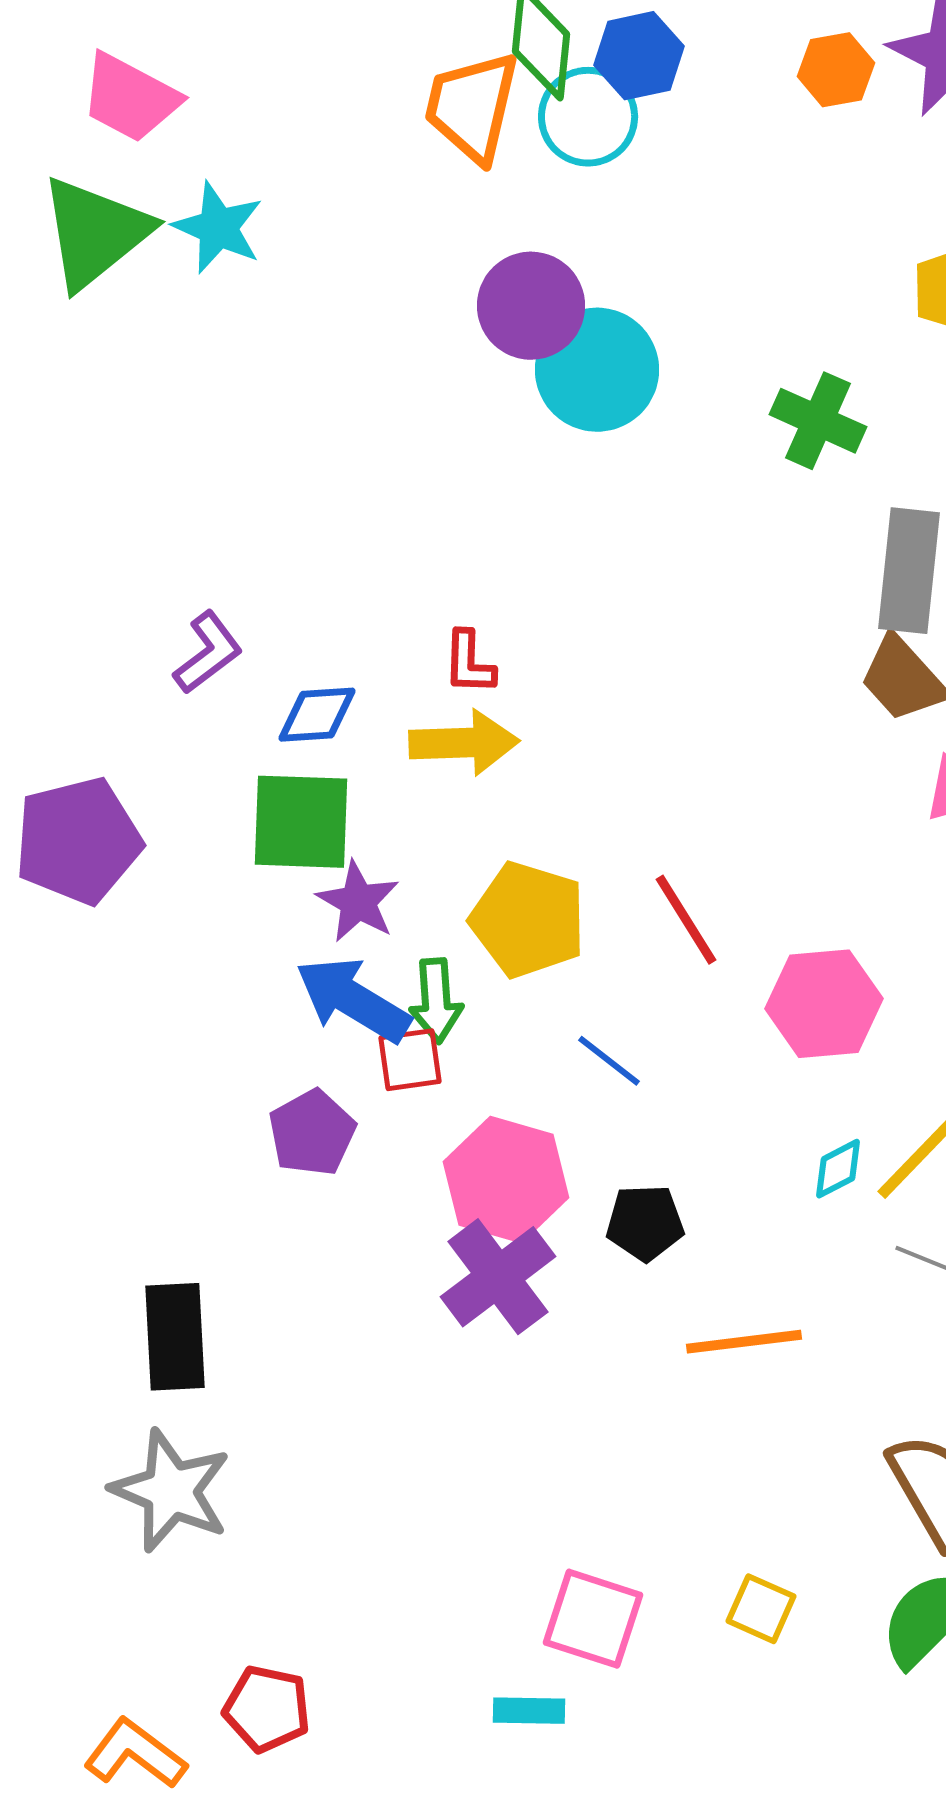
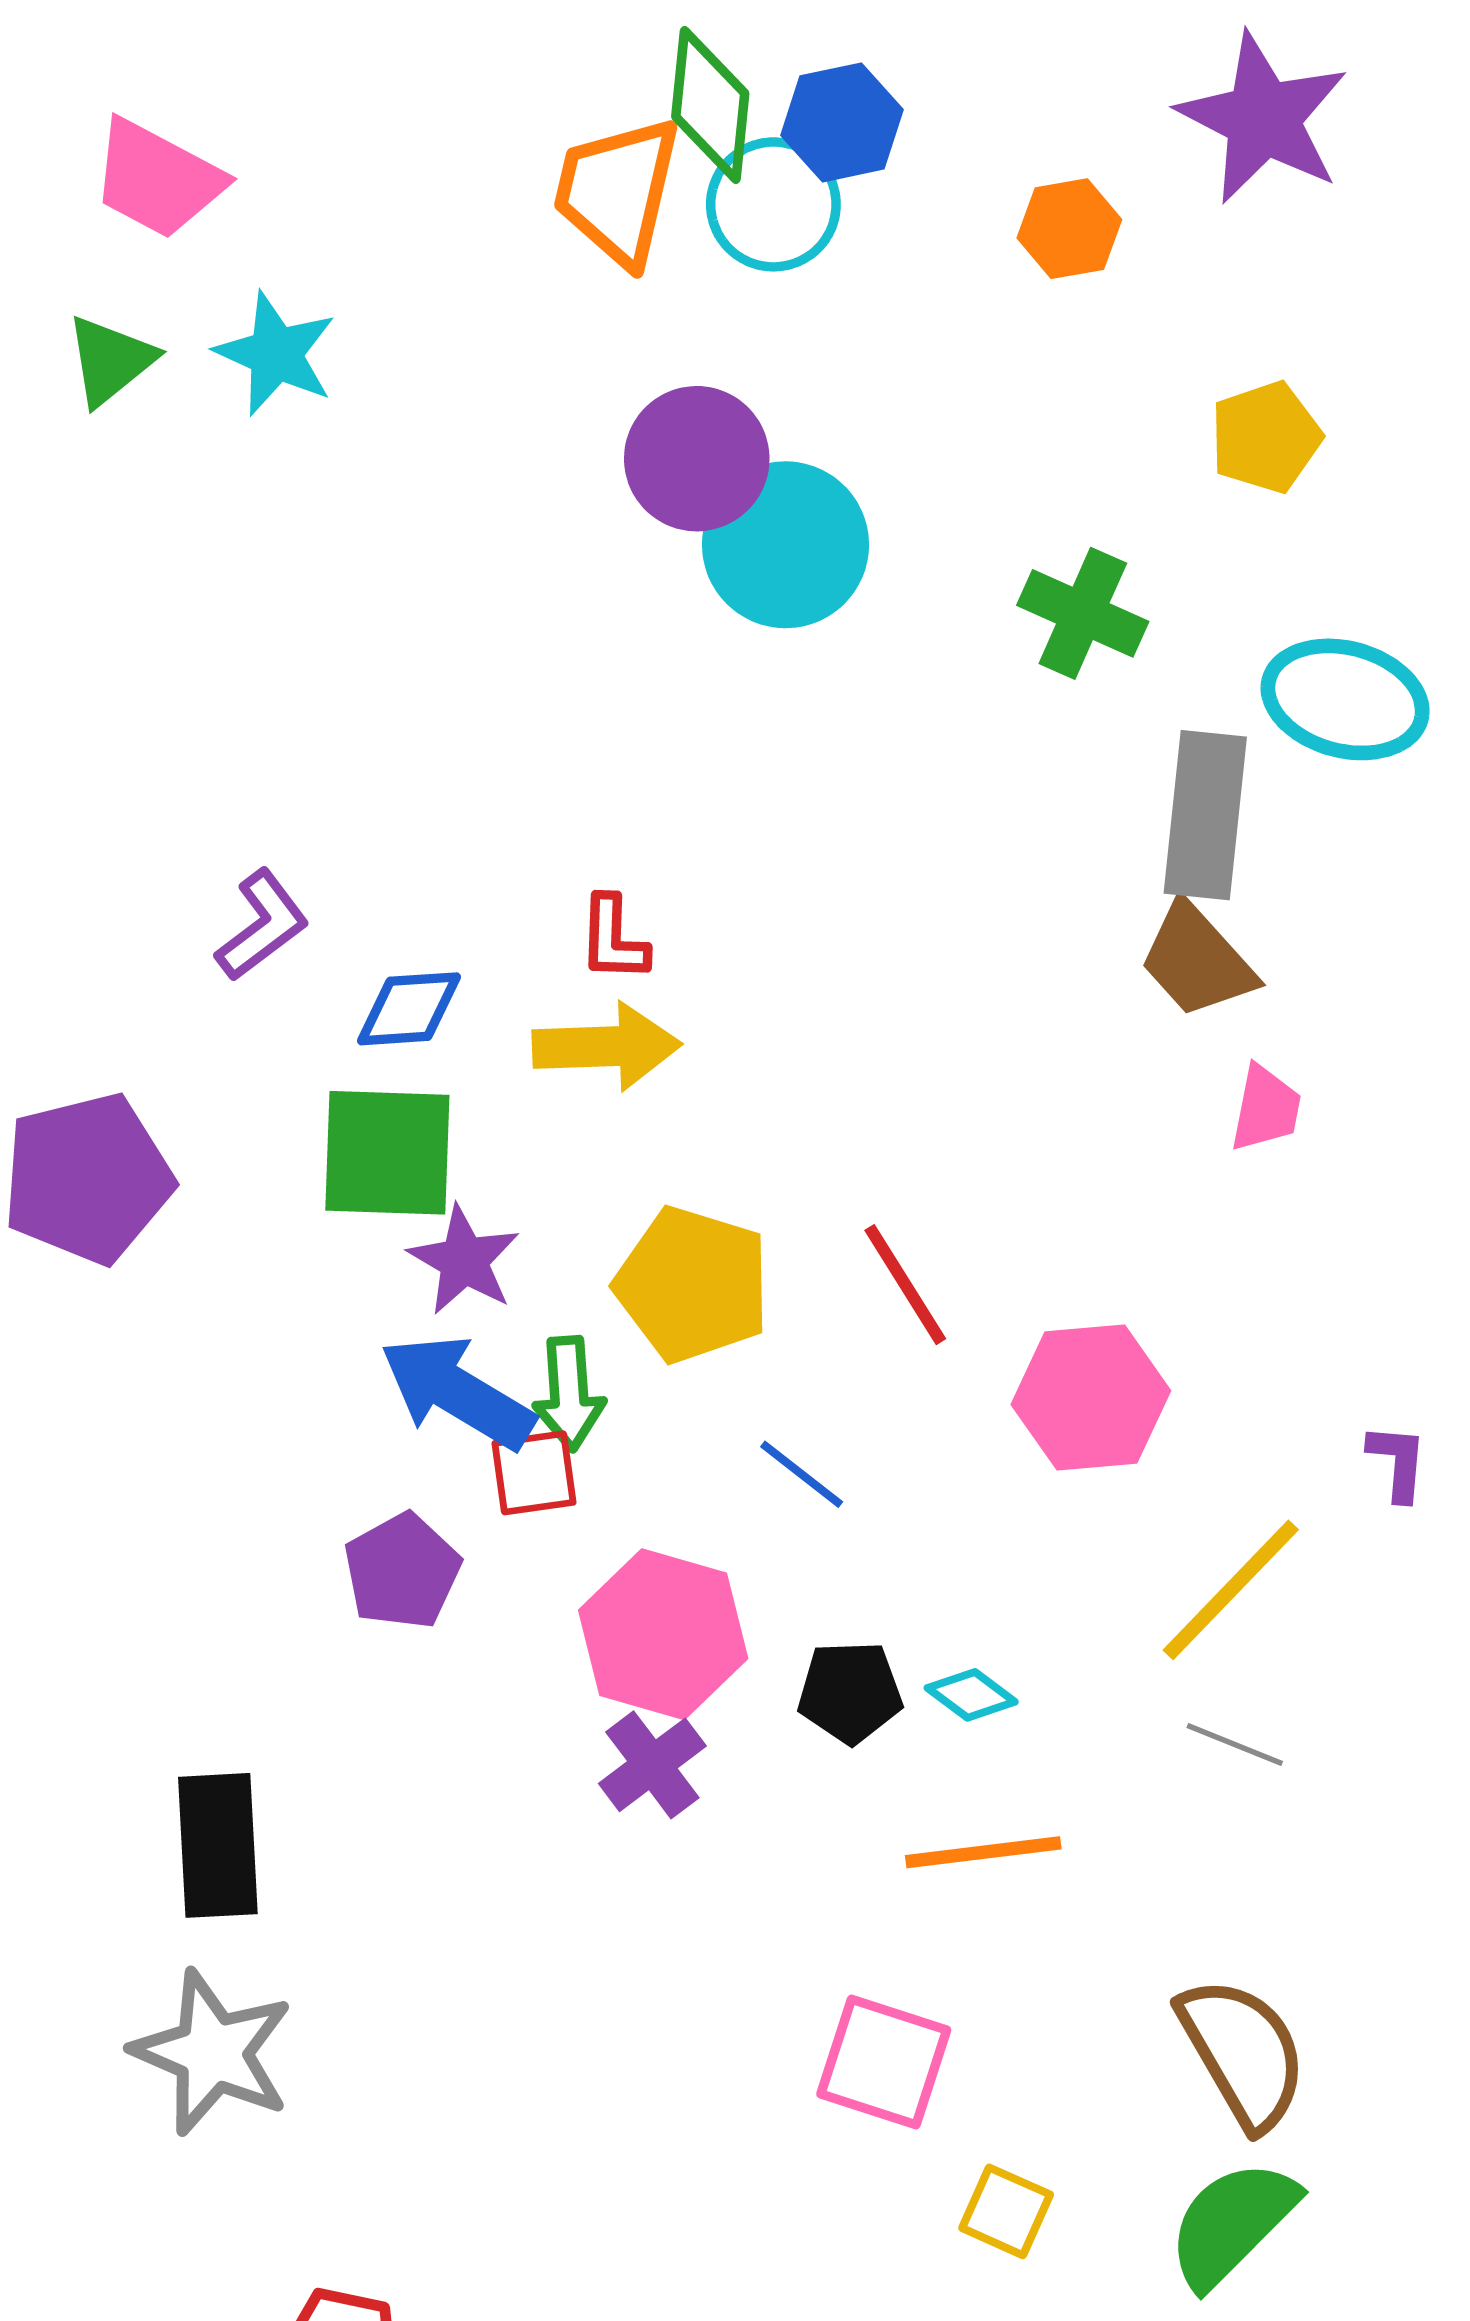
orange hexagon: (836, 70) -> (1069, 229), moved
green triangle: (95, 233) -> (110, 360), size x0.6
cyan diamond: (838, 1169) -> (971, 1695), moved, turned 64
purple cross: (498, 1277) -> (652, 1765), size x0.7
pink square: (593, 1619) -> (884, 2062), moved

